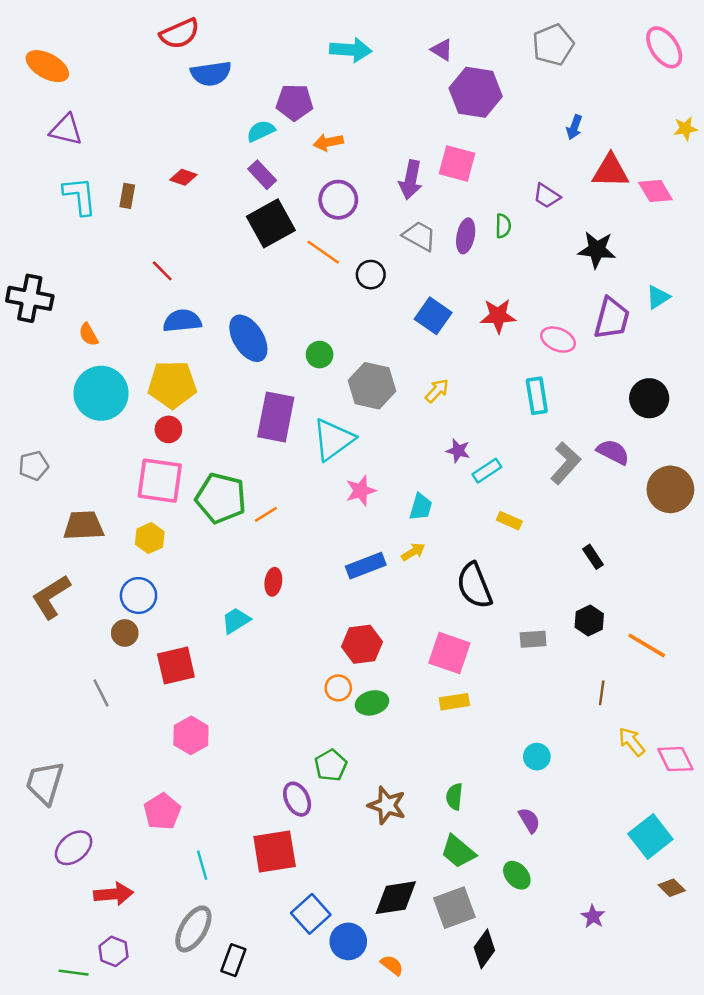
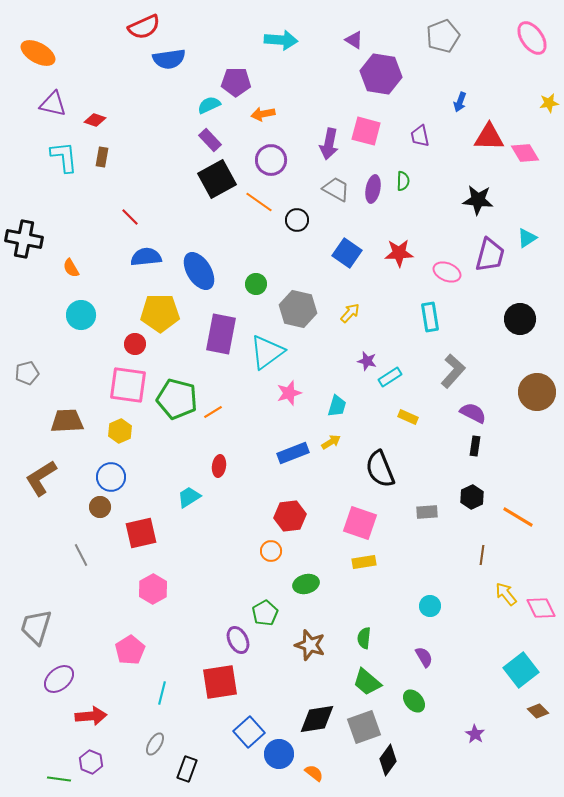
red diamond: (183, 177) -> (95, 120), moved
purple trapezoid: (547, 196) -> (420, 136), moved, turned 45
yellow pentagon: (172, 384) -> (160, 313), moved
cyan circle: (101, 393) -> (81, 315), size x0.7
purple semicircle: (613, 452) -> (473, 413), moved
black rectangle: (593, 557) -> (475, 446), turned 42
green ellipse: (372, 703) -> (306, 584), moved
cyan line: (202, 865) -> (162, 693), turned 30
gray ellipse: (193, 929) -> (155, 744), size x0.6

